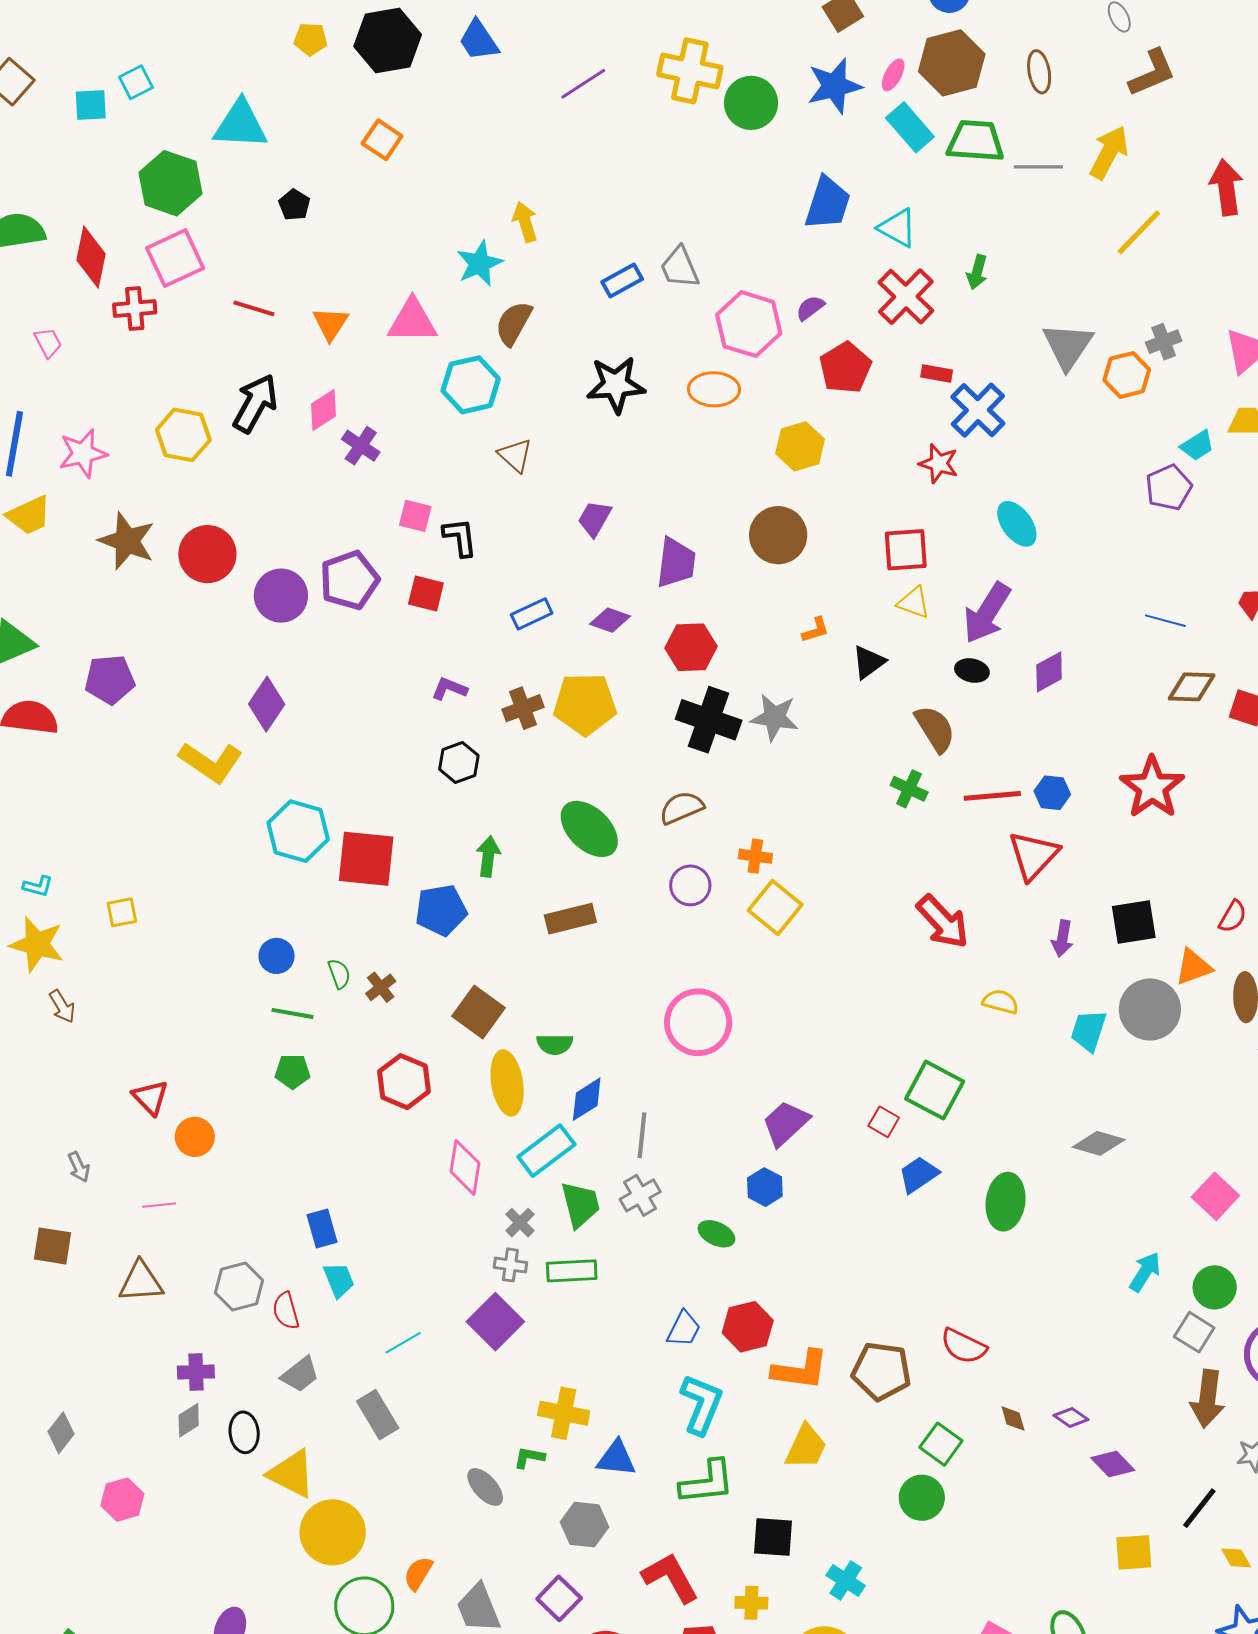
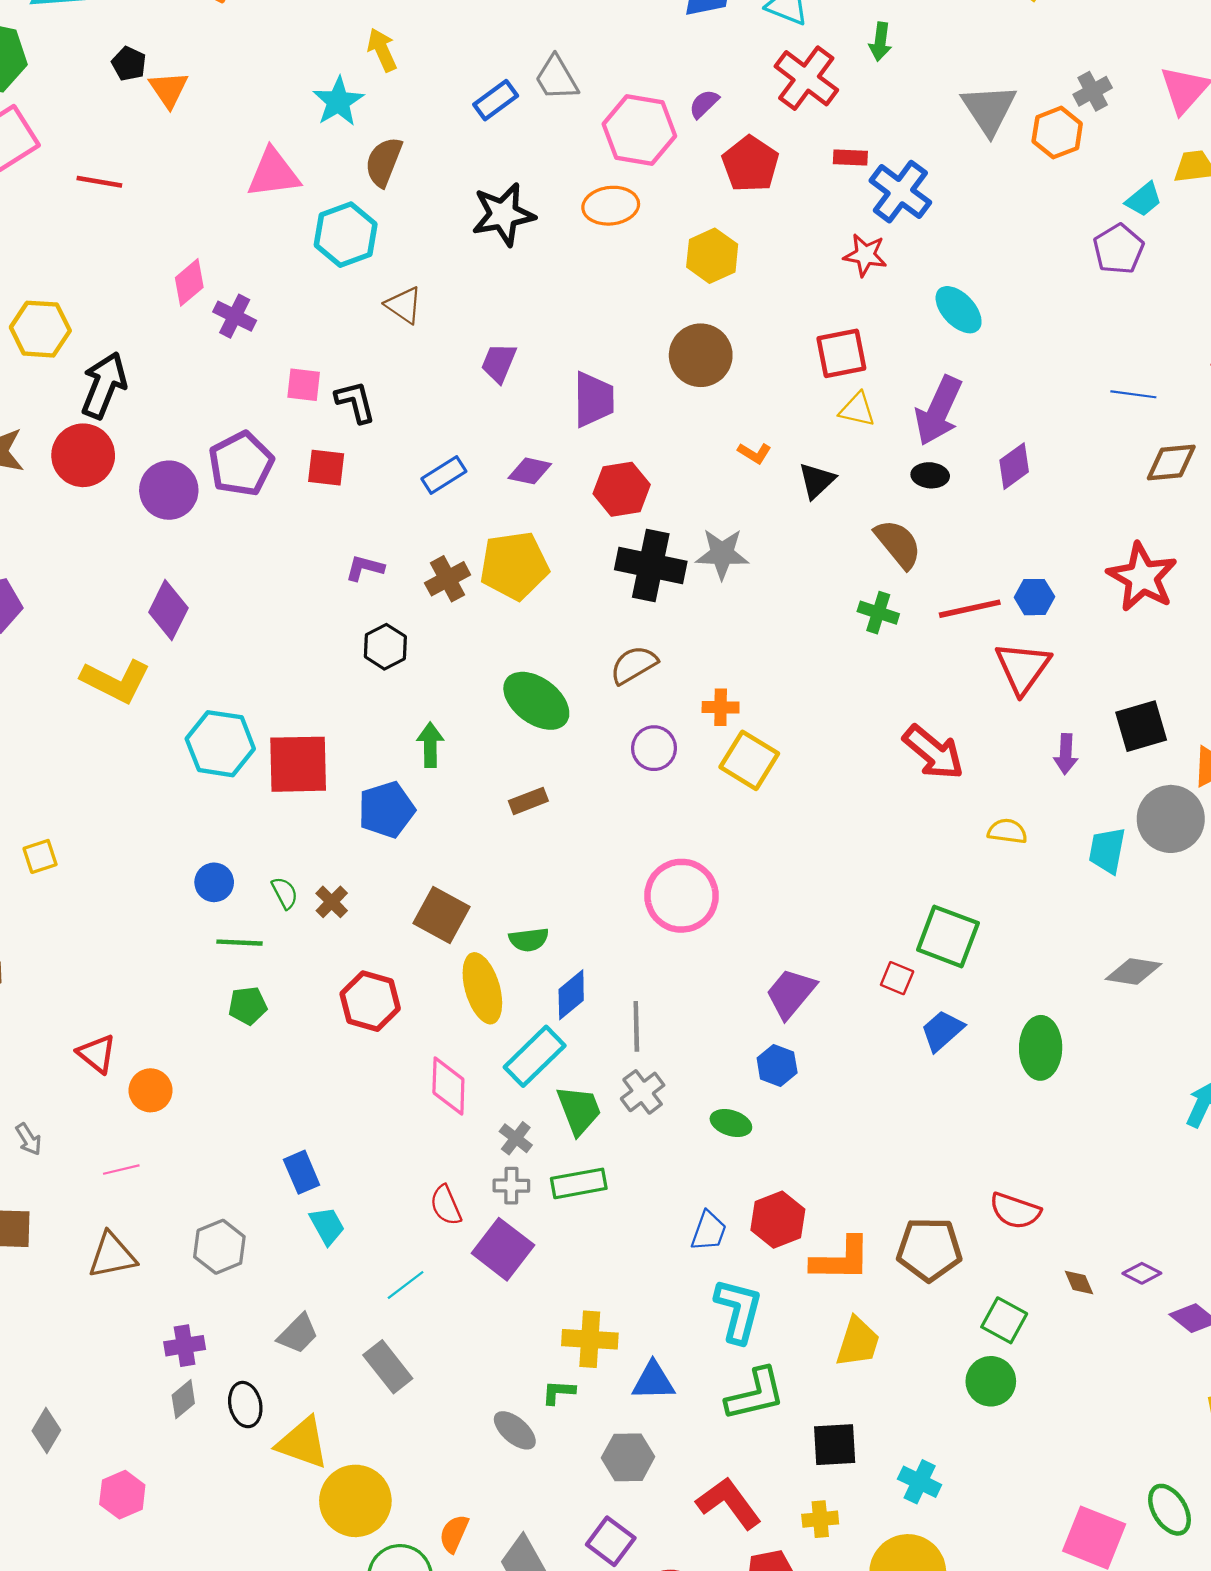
orange triangle: (330, 324) -> (169, 89), moved
black arrow: (255, 403) -> (104, 385), moved
orange L-shape: (815, 630) -> (754, 453), turned 56
brown rectangle: (570, 919) -> (528, 801), size x0.7
red semicircle: (286, 1311) -> (446, 1205), moved

